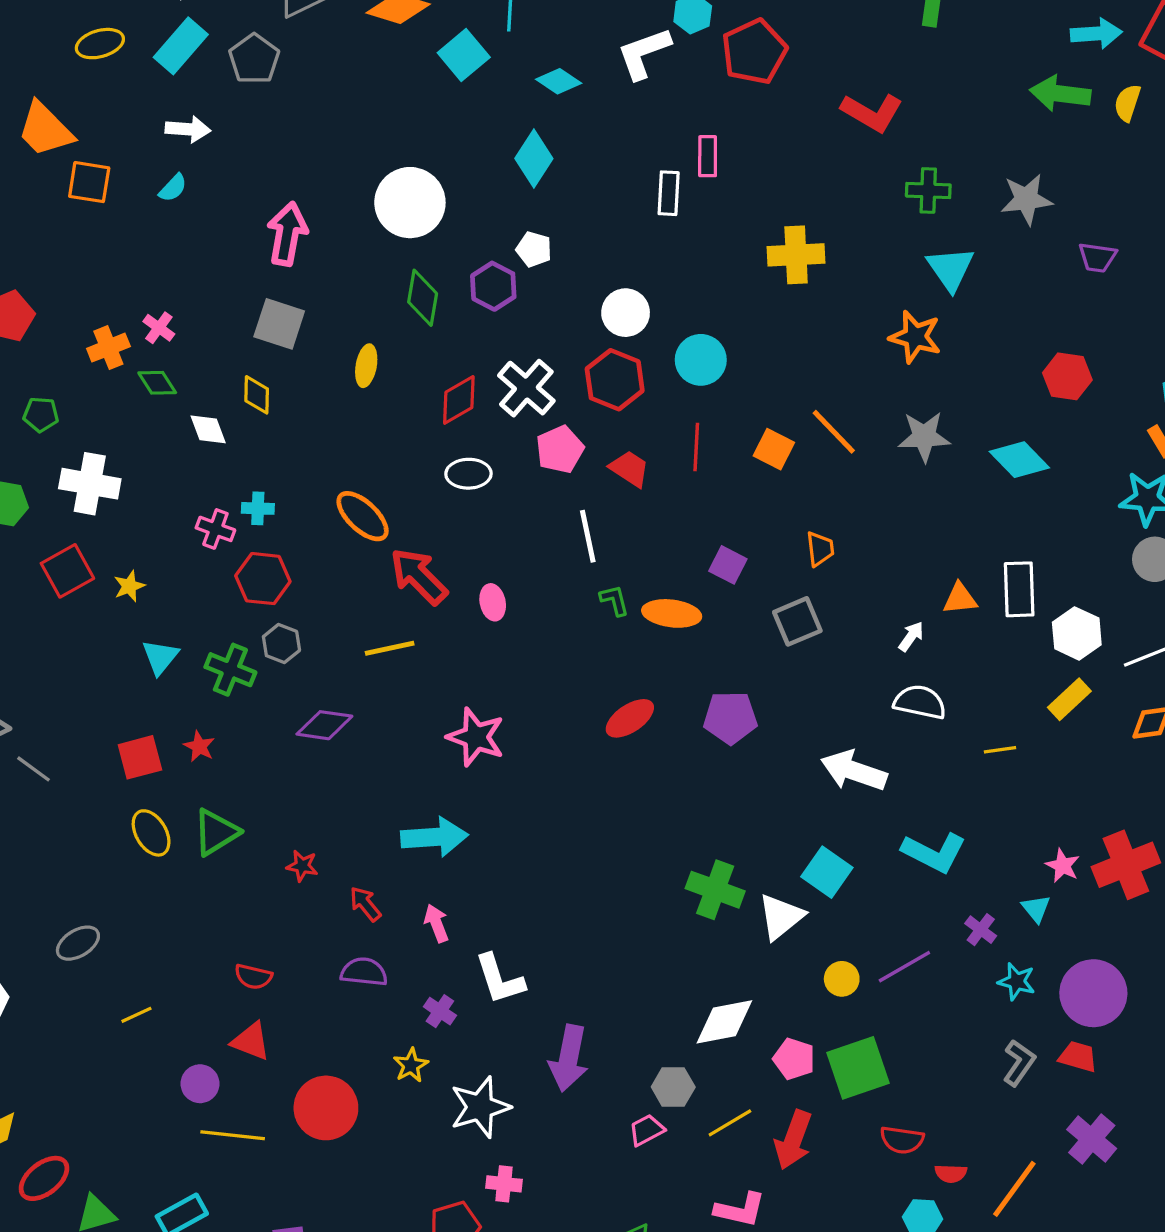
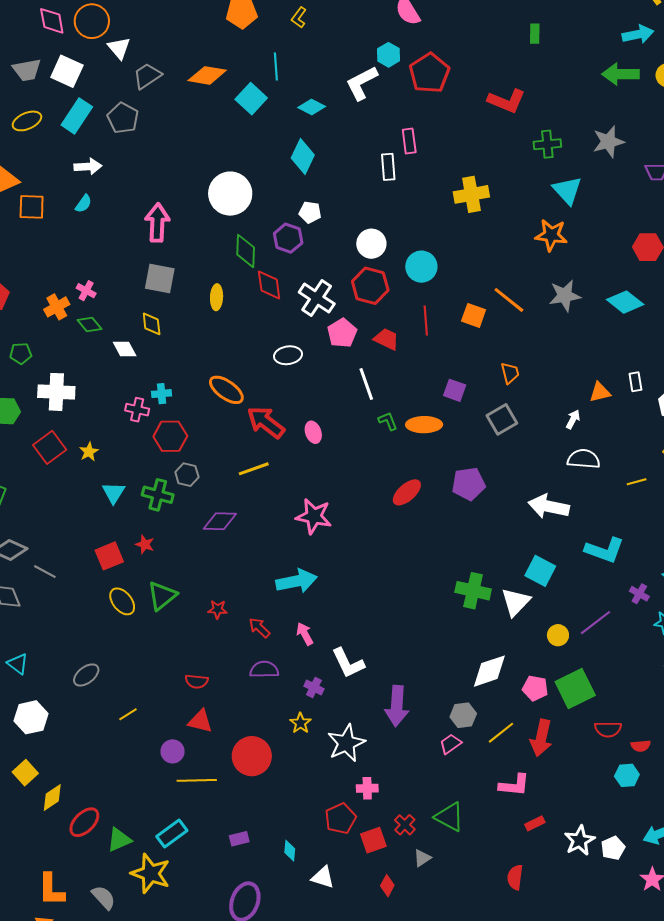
red diamond: (459, 400) -> (269, 285), moved, turned -60
white rectangle: (1019, 589) -> (635, 382), size x0.6

